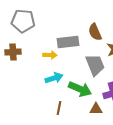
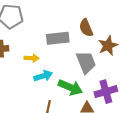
yellow arrow: (50, 55) -> (32, 58), moved

